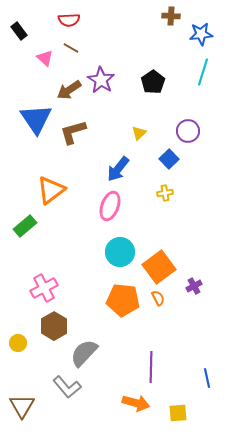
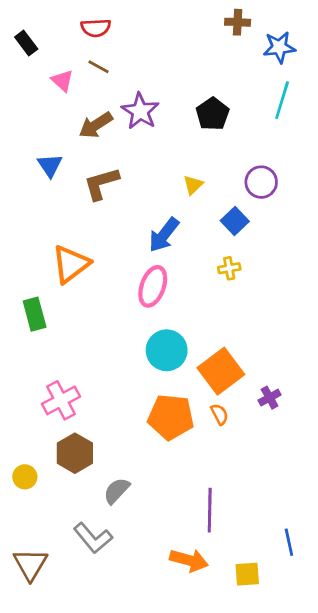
blue triangle: (36, 119) -> (50, 165), size x0.6
green rectangle: (25, 226) -> (35, 314), turned -65
gray semicircle: (84, 353) -> (117, 491), size x0.7
blue line: (207, 378) -> (289, 542), moved

